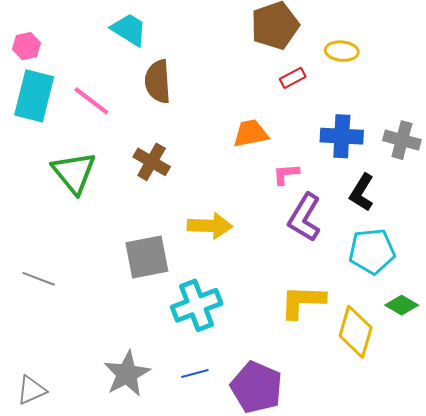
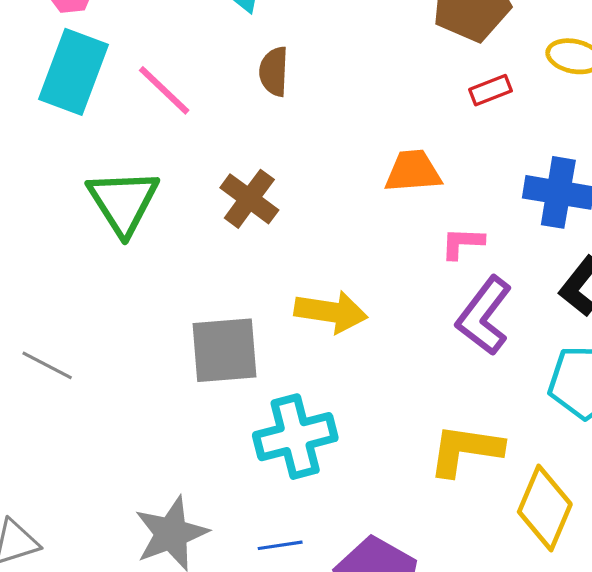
brown semicircle: (158, 82) -> (274, 71), size x0.7

